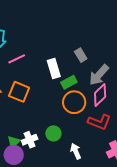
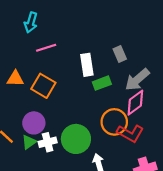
orange circle: (74, 102) -> (114, 122), moved
green circle: (53, 133) -> (76, 139), size x1.6
purple circle: (14, 155) -> (34, 123), moved

